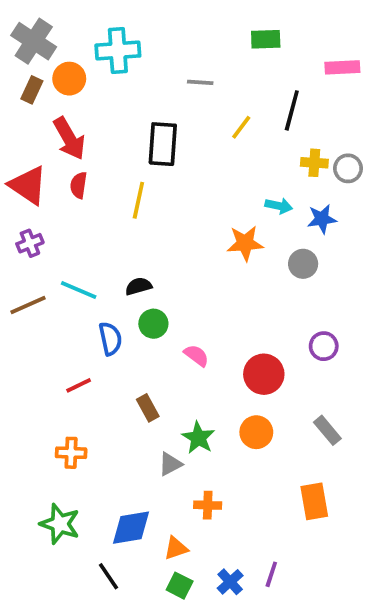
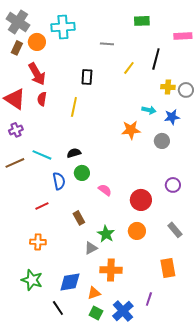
black rectangle: (163, 144) -> (87, 77), size x0.7
orange cross: (208, 505) -> (111, 270), size x1.5
purple line: (271, 574) -> (149, 299), moved
blue cross: (230, 582) -> (123, 311), size x1.5

